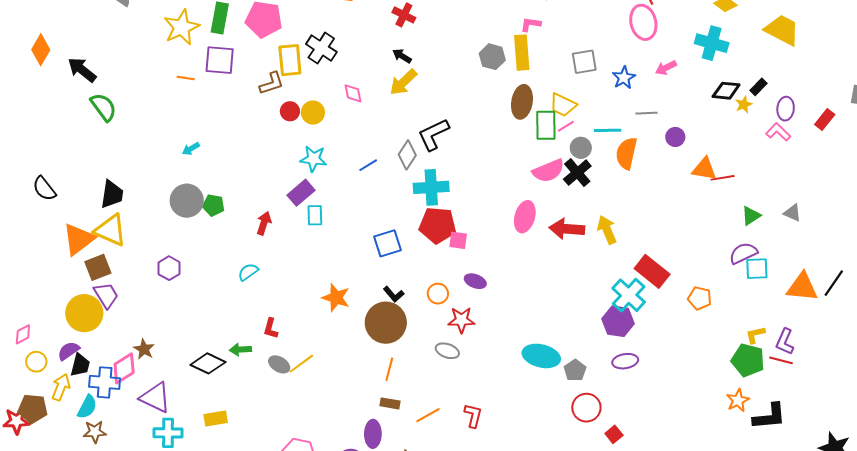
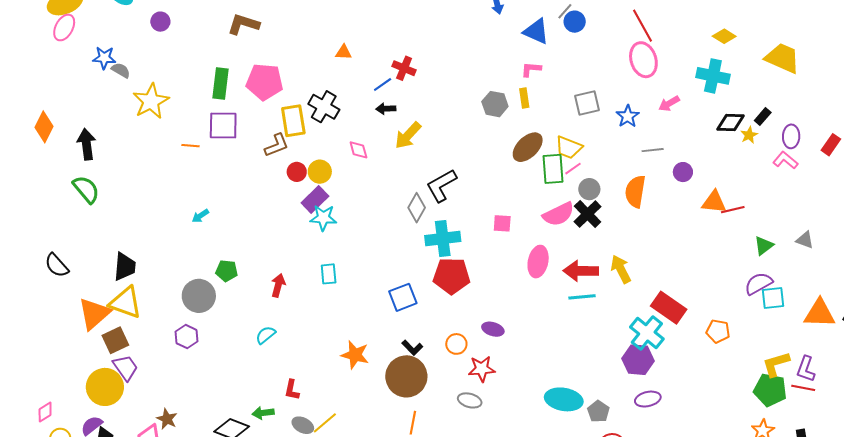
yellow star: (182, 27) -> (151, 101), moved
yellow rectangle: (522, 53) -> (524, 98), size x0.6
black arrow: (402, 56) -> (386, 109), moved, turned -30
black arrow: (82, 70) -> (87, 144), turned 48
brown ellipse: (522, 102) -> (528, 147), turned 40
green semicircle: (103, 107) -> (86, 189), moved
cyan line: (608, 130) -> (582, 297), moved
blue line: (368, 165) -> (383, 85), moved
purple rectangle: (301, 193) -> (315, 199), moved
gray circle: (187, 201) -> (199, 296), moved
pink square: (458, 240) -> (502, 223), moved
yellow L-shape: (755, 335) -> (776, 364), size x1.4

